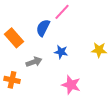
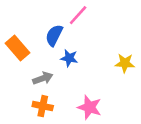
blue star: (61, 52) -> (69, 58), moved
orange cross: (12, 80) -> (43, 106), moved

